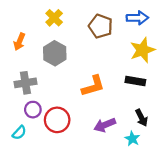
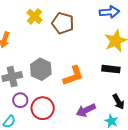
brown pentagon: (101, 26) -> (63, 23), moved
gray hexagon: (55, 53) -> (41, 69), moved

